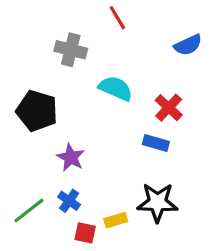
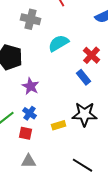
cyan semicircle: (116, 88) -> (59, 43), turned -55
blue rectangle: (156, 143) -> (84, 77), turned 35
red square: (85, 233) -> (26, 133), moved

